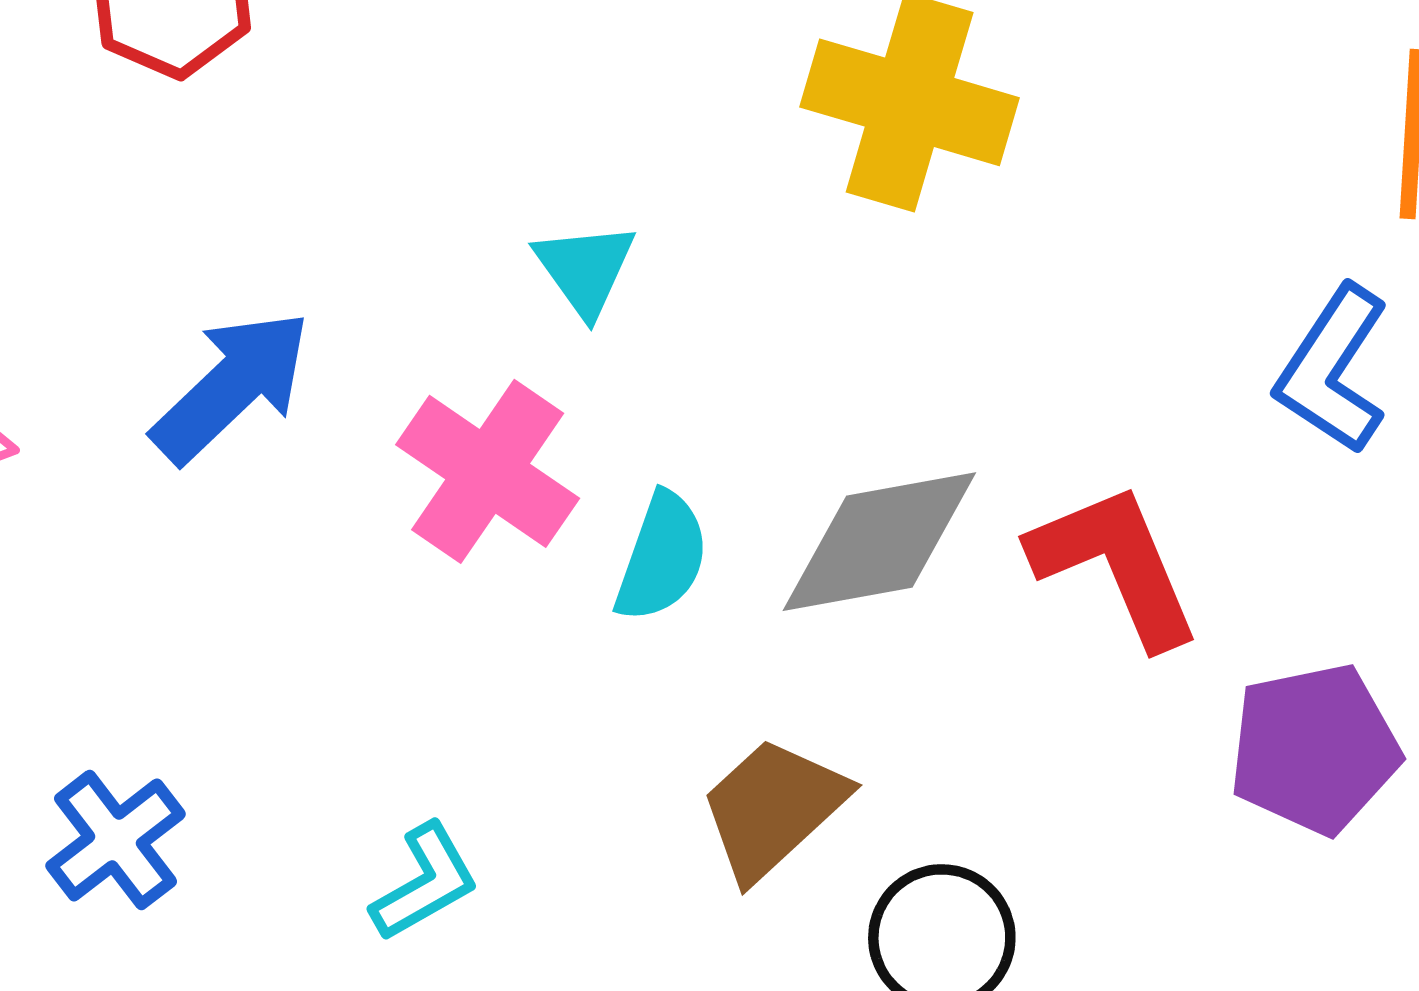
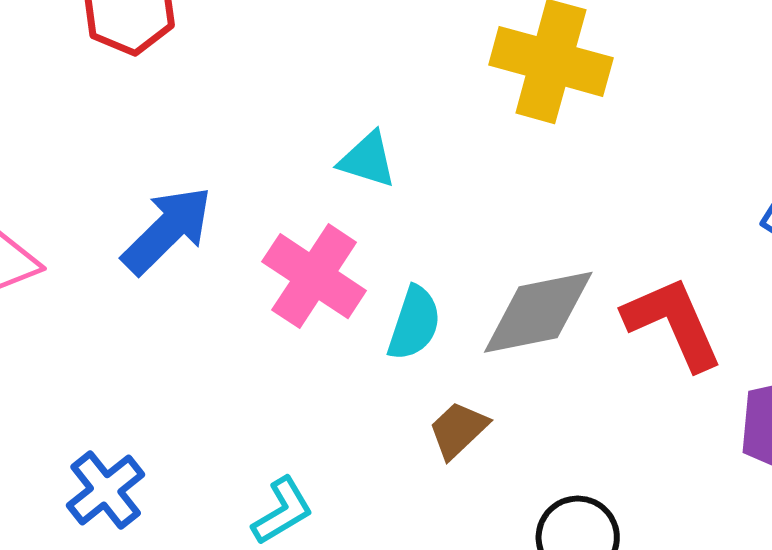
cyan triangle: (585, 269) -> (368, 160), turned -36
brown trapezoid: (773, 808) -> (458, 430), moved, size x0.7

